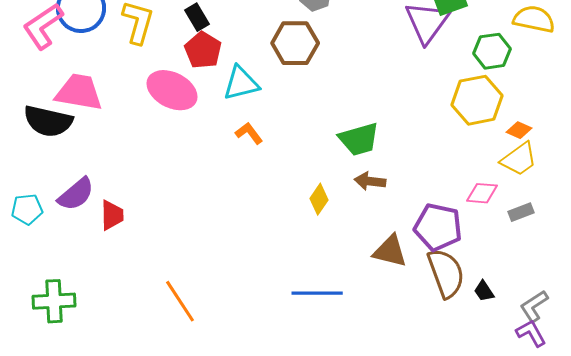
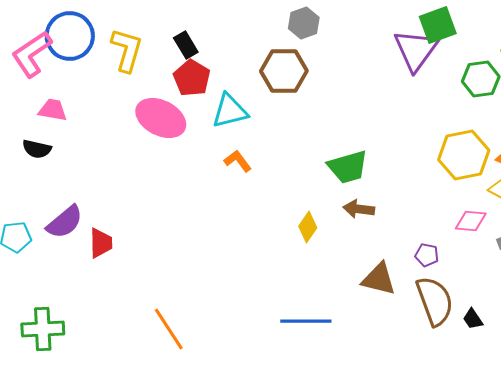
pink trapezoid: (79, 92) -> (53, 110), moved, size x0.6
yellow hexagon: (477, 100) -> (464, 155), moved
black semicircle: (48, 121) -> (37, 149), size x0.6
purple pentagon: (438, 227) -> (427, 255), size x0.5

